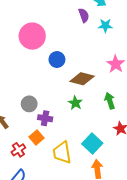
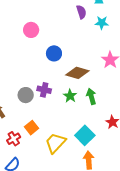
pink circle: (32, 36) -> (31, 30), size x0.6
green arrow: (110, 101) -> (91, 96), moved
purple cross: (45, 118) -> (44, 90), moved
yellow trapezoid: (62, 152) -> (55, 143), turned 50

